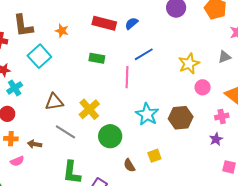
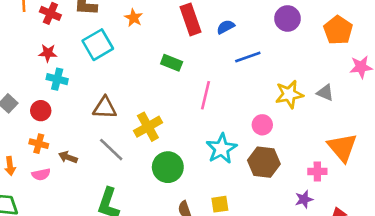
red rectangle: (104, 23) -> (191, 19), turned 45
blue line: (144, 54) -> (248, 57), moved
gray triangle: (224, 57) -> (325, 93), moved, turned 32
pink circle: (203, 87) -> (262, 125), moved
cyan cross: (15, 88) -> (57, 79), turned 35

